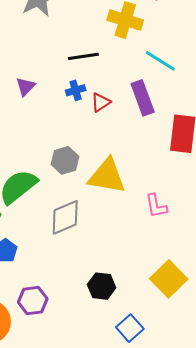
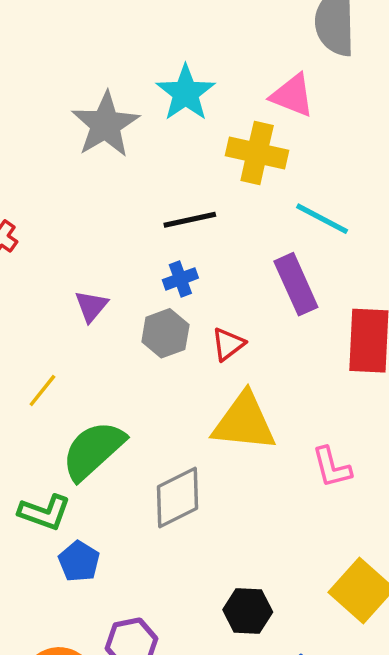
purple triangle: (26, 87) -> (91, 306), moved
red triangle: (101, 102) -> (228, 344), moved
gray hexagon: (65, 160) -> (165, 333), moved

